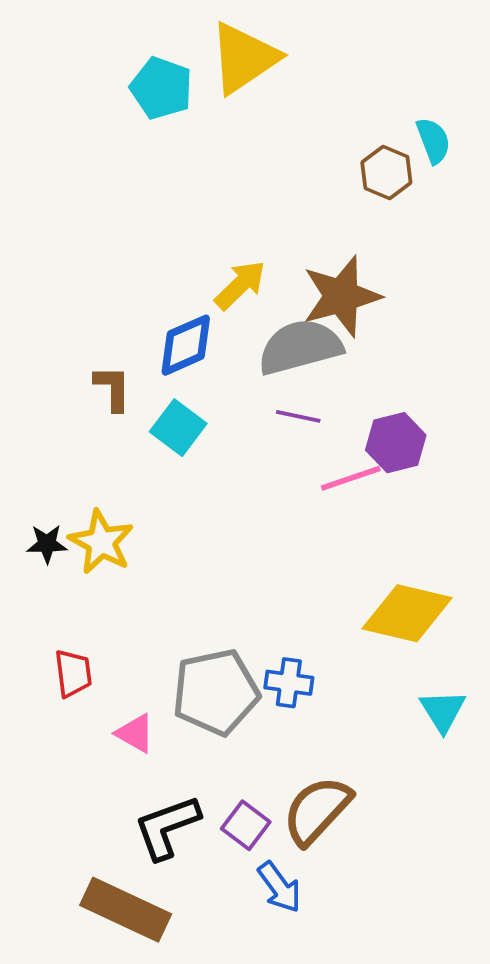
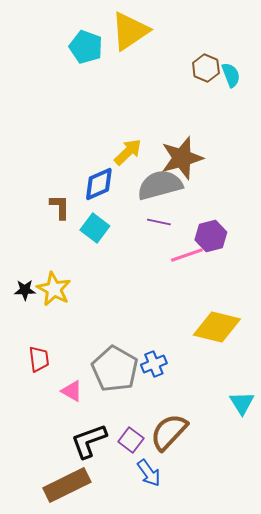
brown hexagon: (386, 172) -> (206, 68), moved
blue cross: (289, 683) -> (154, 364), turned -30
gray pentagon: (216, 692) -> (115, 369), turned -30
cyan triangle: (443, 711) -> (242, 403), moved
brown rectangle: (126, 910) -> (67, 485), turned -51

